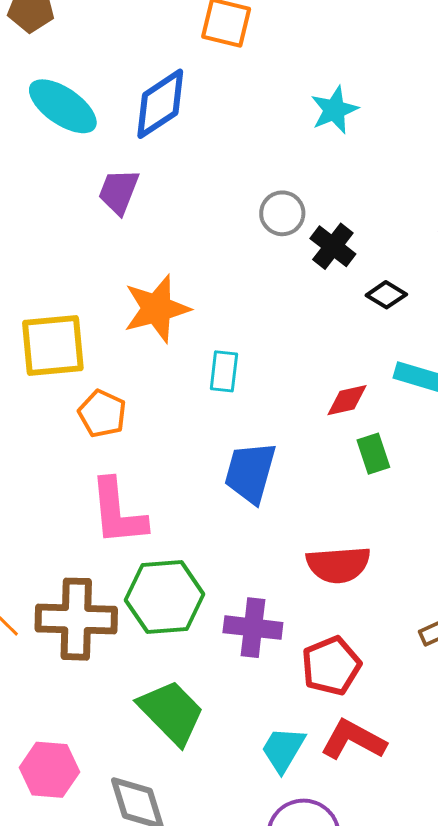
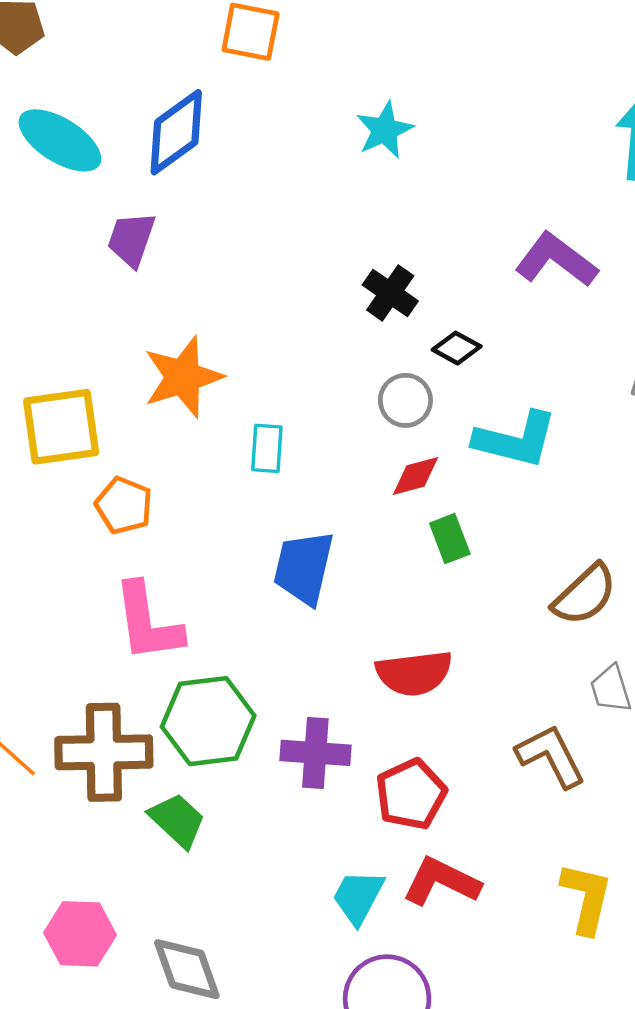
gray circle: (282, 213) -> (405, 400), moved
green trapezoid: (171, 712) -> (177, 820), moved, size x0.7

